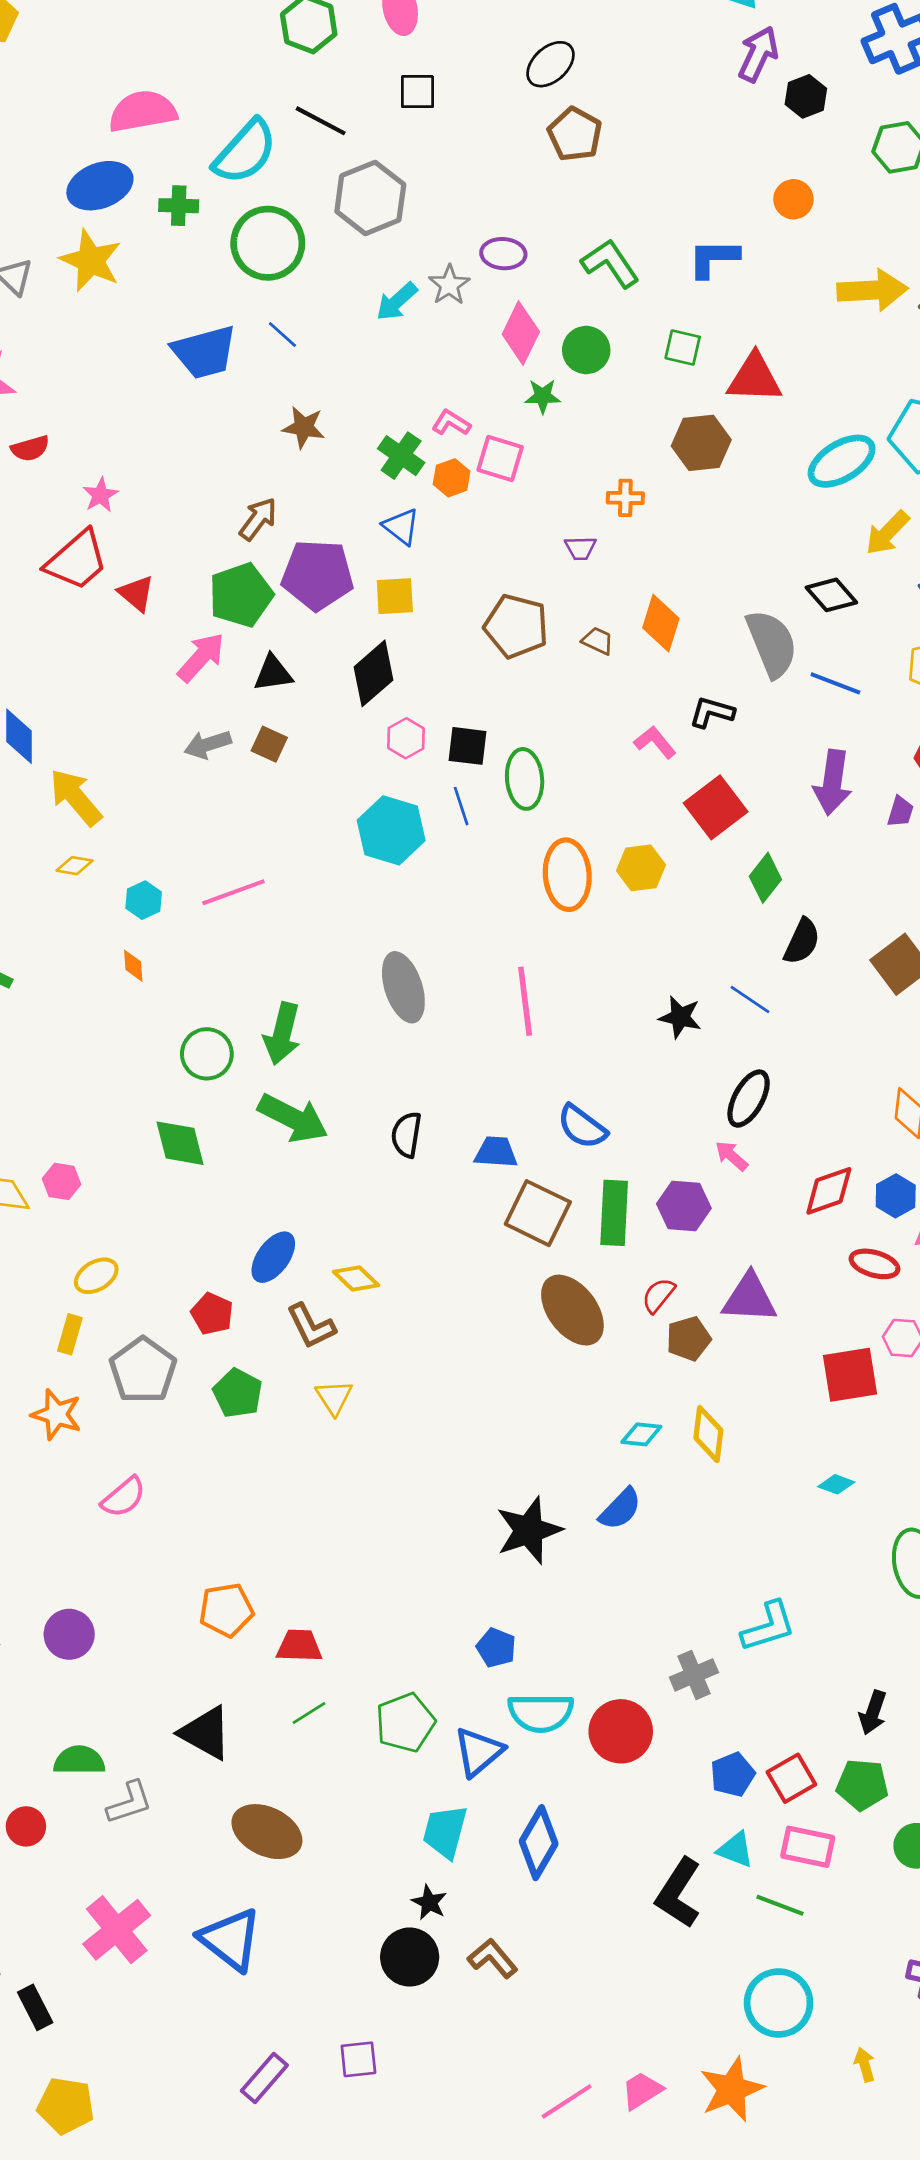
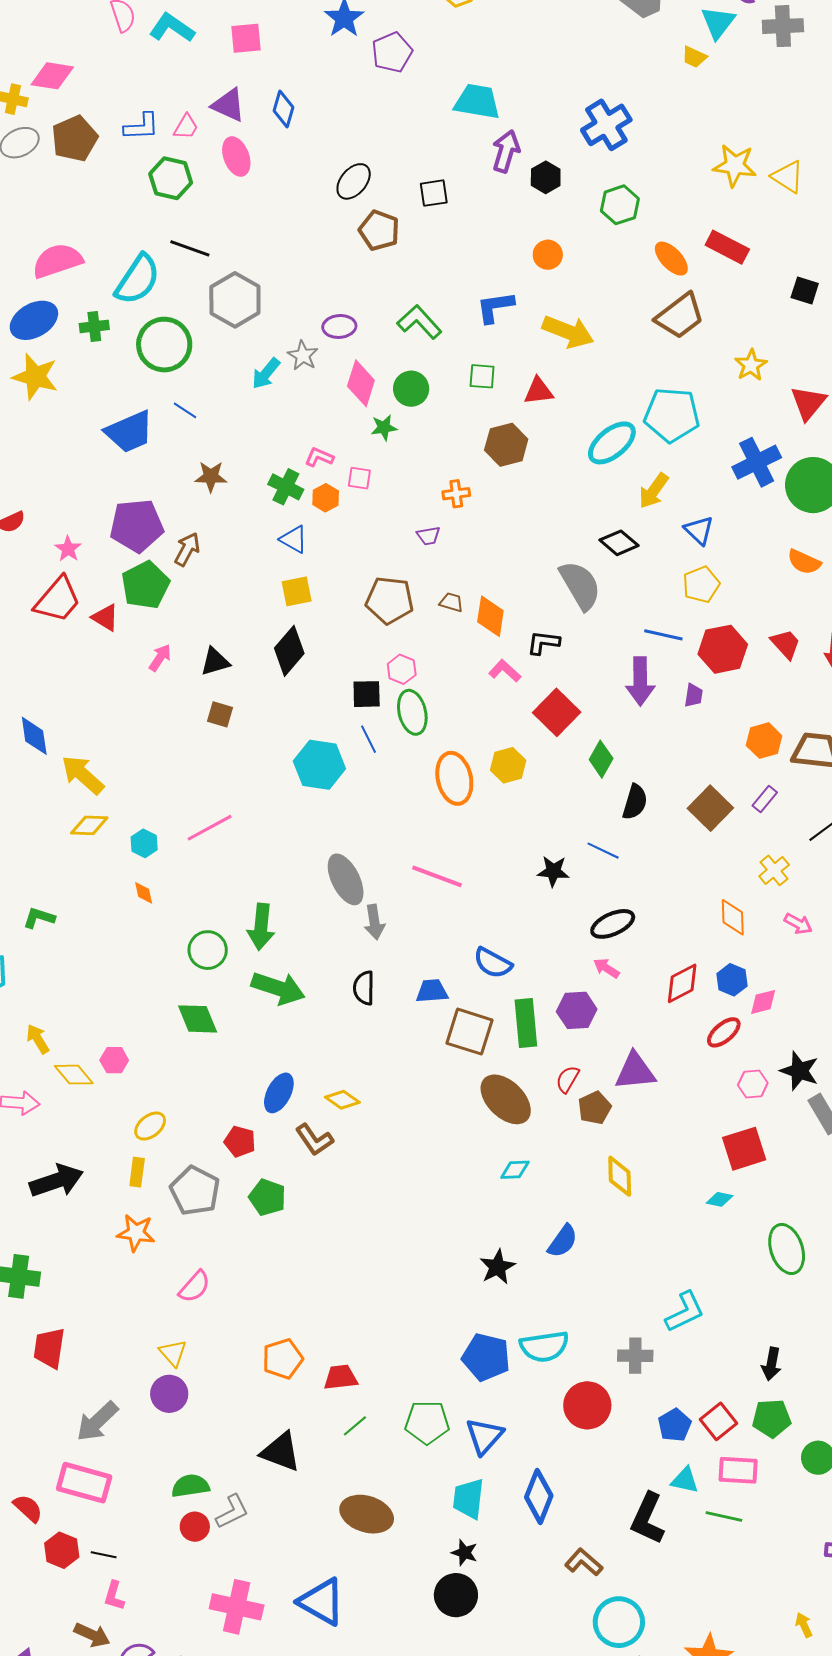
black square: (417, 92) -> (434, 193), moved
yellow arrow: (872, 290) -> (568, 332), moved, turned 33
red triangle: (754, 378) -> (538, 391), size x0.7
pink square: (500, 458) -> (359, 478), size x0.7
purple pentagon: (317, 575) -> (137, 526), moved
green pentagon: (241, 595) -> (145, 585), moved
orange diamond: (661, 623) -> (490, 616), moved
pink arrow: (201, 657) -> (160, 658), size x0.7
blue line: (835, 683) -> (663, 635), moved
pink hexagon: (406, 738) -> (402, 669), moved
gray arrow: (208, 745) -> (374, 922), moved, turned -72
yellow diamond: (75, 866) -> (89, 825), size x1.4
pink line: (525, 1001) -> (437, 876), turned -54
black ellipse: (749, 1099) -> (613, 924), turned 45
red ellipse: (875, 1264) -> (724, 1032), turned -48
red square: (850, 1375) -> (744, 1149), moved
yellow triangle: (334, 1397) -> (173, 1353), moved
cyan diamond: (641, 1434) -> (515, 1170), moved
black star: (529, 1530) -> (497, 1267), size x0.7
blue pentagon: (496, 1648) -> (486, 1357), size x1.6
gray cross: (694, 1675) -> (635, 1356), turned 32
cyan semicircle: (541, 1713) -> (544, 1346), moved
green pentagon: (405, 1723) -> (427, 1422), turned 30
red circle: (26, 1826) -> (195, 1527), moved
brown ellipse: (267, 1832) -> (367, 1514), moved
pink cross: (117, 1930) -> (237, 1607), turned -30
brown L-shape: (493, 1958) -> (584, 1562), moved
cyan circle: (779, 2003) -> (619, 1622), moved

